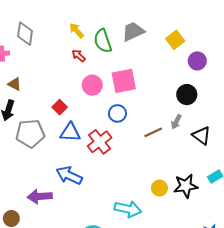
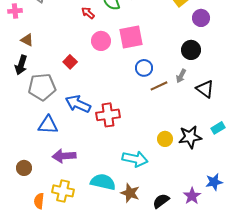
blue circle: (117, 113) -> (144, 68), moved
blue triangle: (70, 132) -> (48, 125), moved
red cross: (100, 142) -> (108, 115), moved, turned 30
blue arrow: (69, 175) -> (78, 104), moved
purple arrow: (40, 196) -> (64, 156), moved

